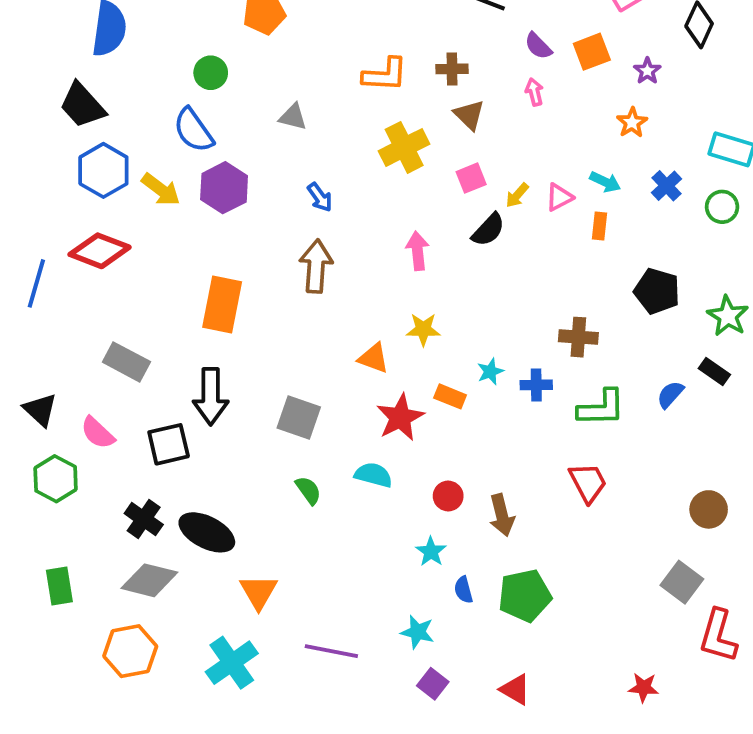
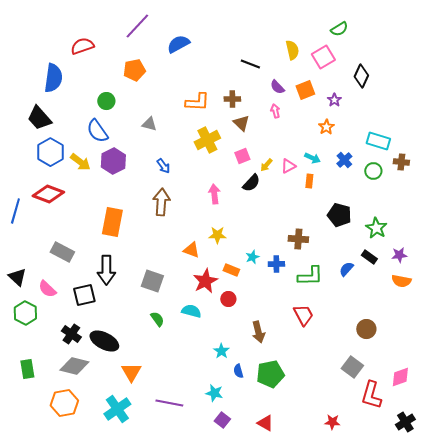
red circle: (448, 496) -> (228, 299), moved

